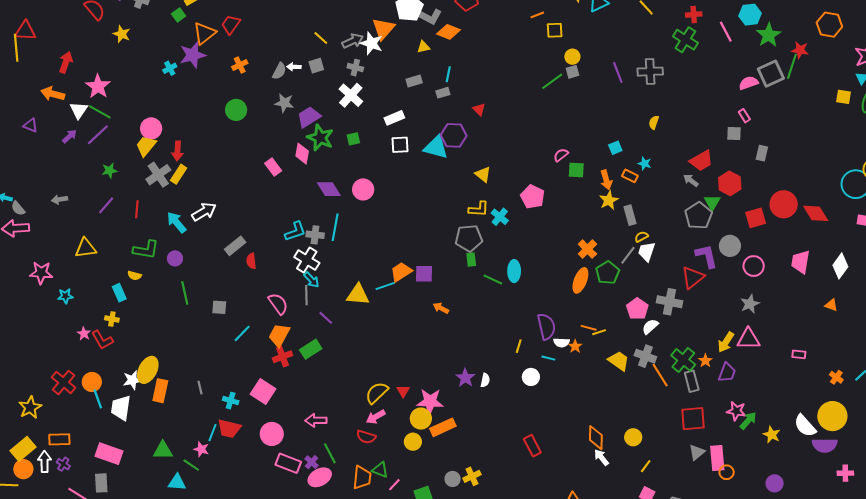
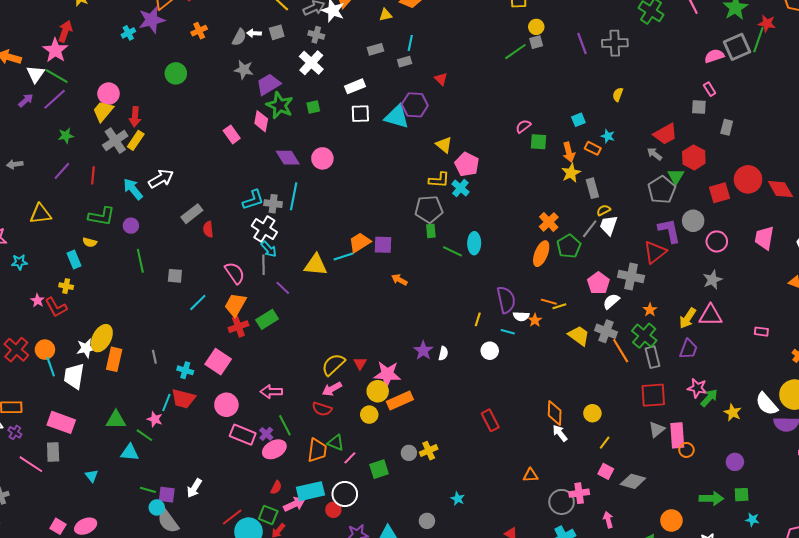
red arrow: (66, 62) -> (65, 31), moved
green circle: (236, 110) -> (176, 73), moved
pink pentagon: (533, 197) -> (467, 164), moved
orange star: (705, 361) -> (650, 310), moved

